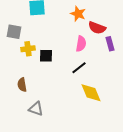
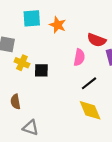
orange star: (78, 14) -> (58, 25), moved
yellow cross: (28, 49) -> (22, 63), turned 32
black line: (79, 68) -> (89, 83), moved

